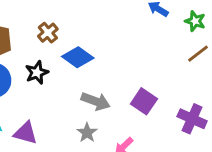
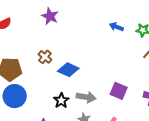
black star: (37, 73) -> (61, 100), moved

